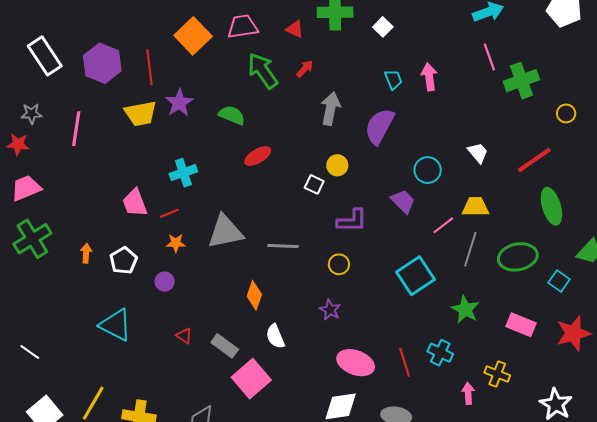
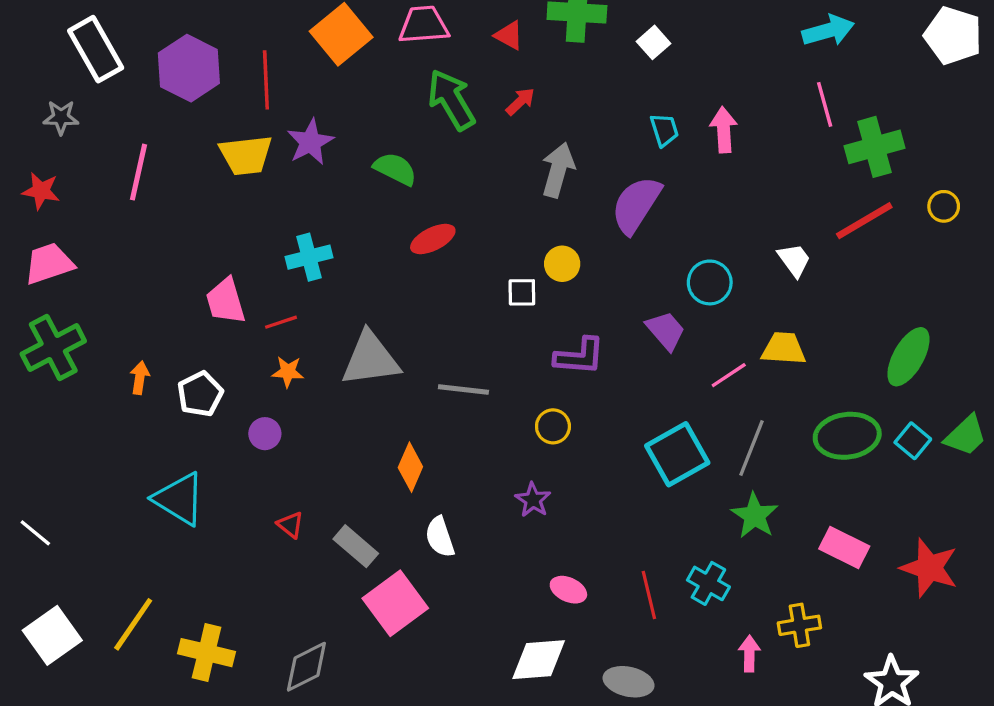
gray star: (32, 114) -> (61, 117), moved
red line: (534, 160) -> (864, 221), moved
white square: (314, 184) -> (522, 292), turned -30
green ellipse: (551, 206) -> (908, 357), turned 42
gray line: (470, 249) -> (751, 448), moved
cyan square: (559, 281) -> (913, 441), moved
red star: (573, 333) -> (929, 568), turned 30
pink ellipse: (356, 363) -> (568, 590), size x0.6
yellow cross: (497, 374) -> (799, 625), turned -35

